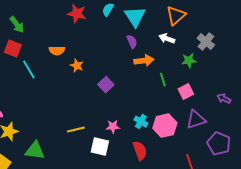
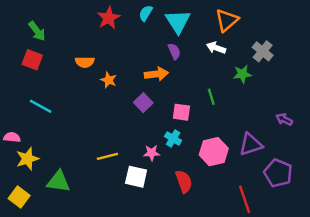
red star: (77, 14) -> (109, 18), turned 30
orange arrow: (144, 61) -> (156, 74), moved
cyan line: (29, 70) -> (41, 106), moved, turned -30
pink square: (186, 92) -> (181, 112), moved, turned 35
cyan cross: (141, 122) -> (173, 138), moved

